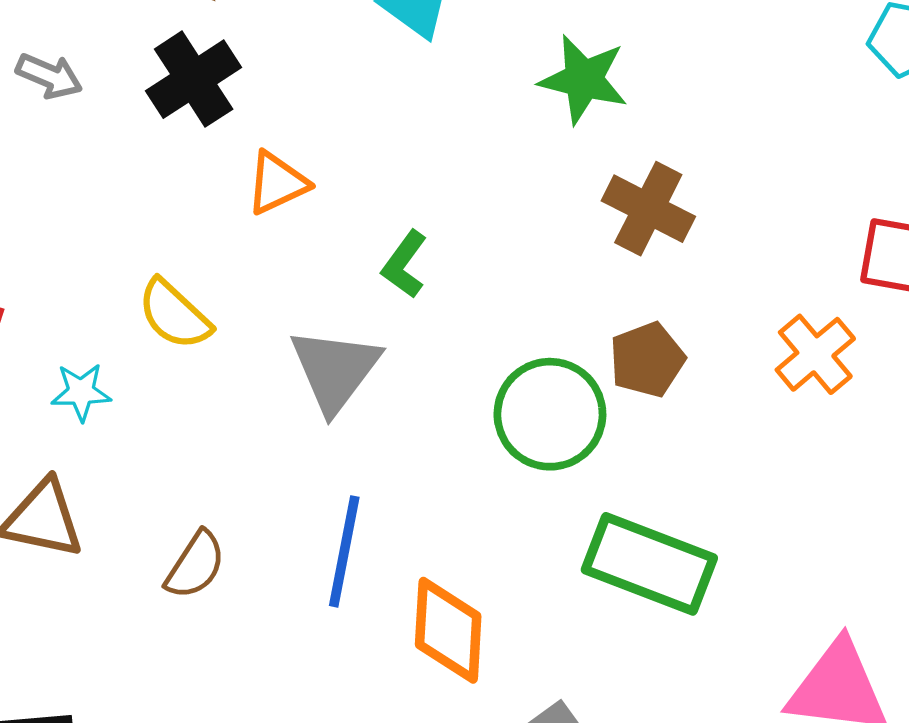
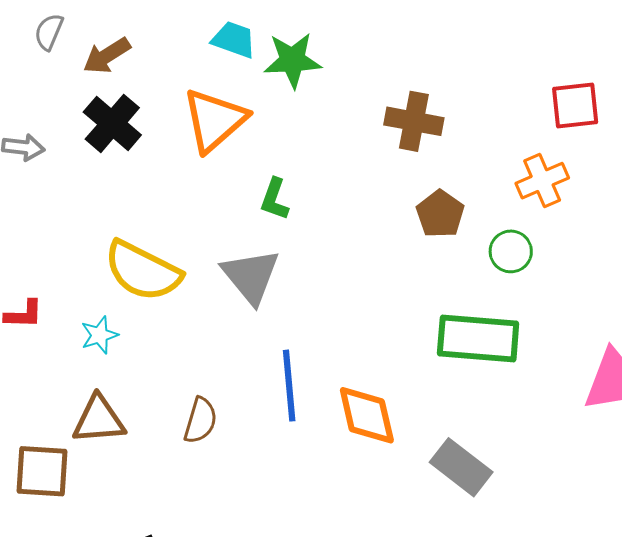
green star: (584, 79) -> (292, 60), moved
orange triangle: (277, 183) -> (215, 120), moved, size x1.6
yellow semicircle: (174, 315) -> (143, 271), size x1.5
orange cross: (815, 354) -> (542, 181), turned 33
green circle: (550, 414) -> (511, 251), moved, size x0.6

